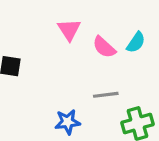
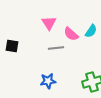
gray line: (106, 95) -> (56, 48), moved

